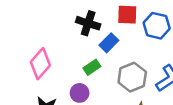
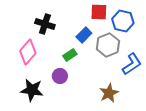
black cross: (88, 23) -> (45, 24), moved
gray hexagon: (132, 77) -> (108, 45), moved

